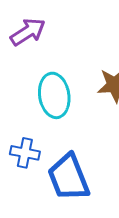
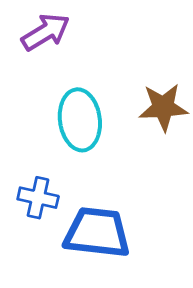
blue trapezoid: (69, 177) -> (97, 233), turned 117

